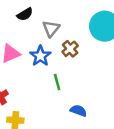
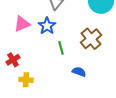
brown cross: (70, 49) -> (91, 39), moved, size x1.5

